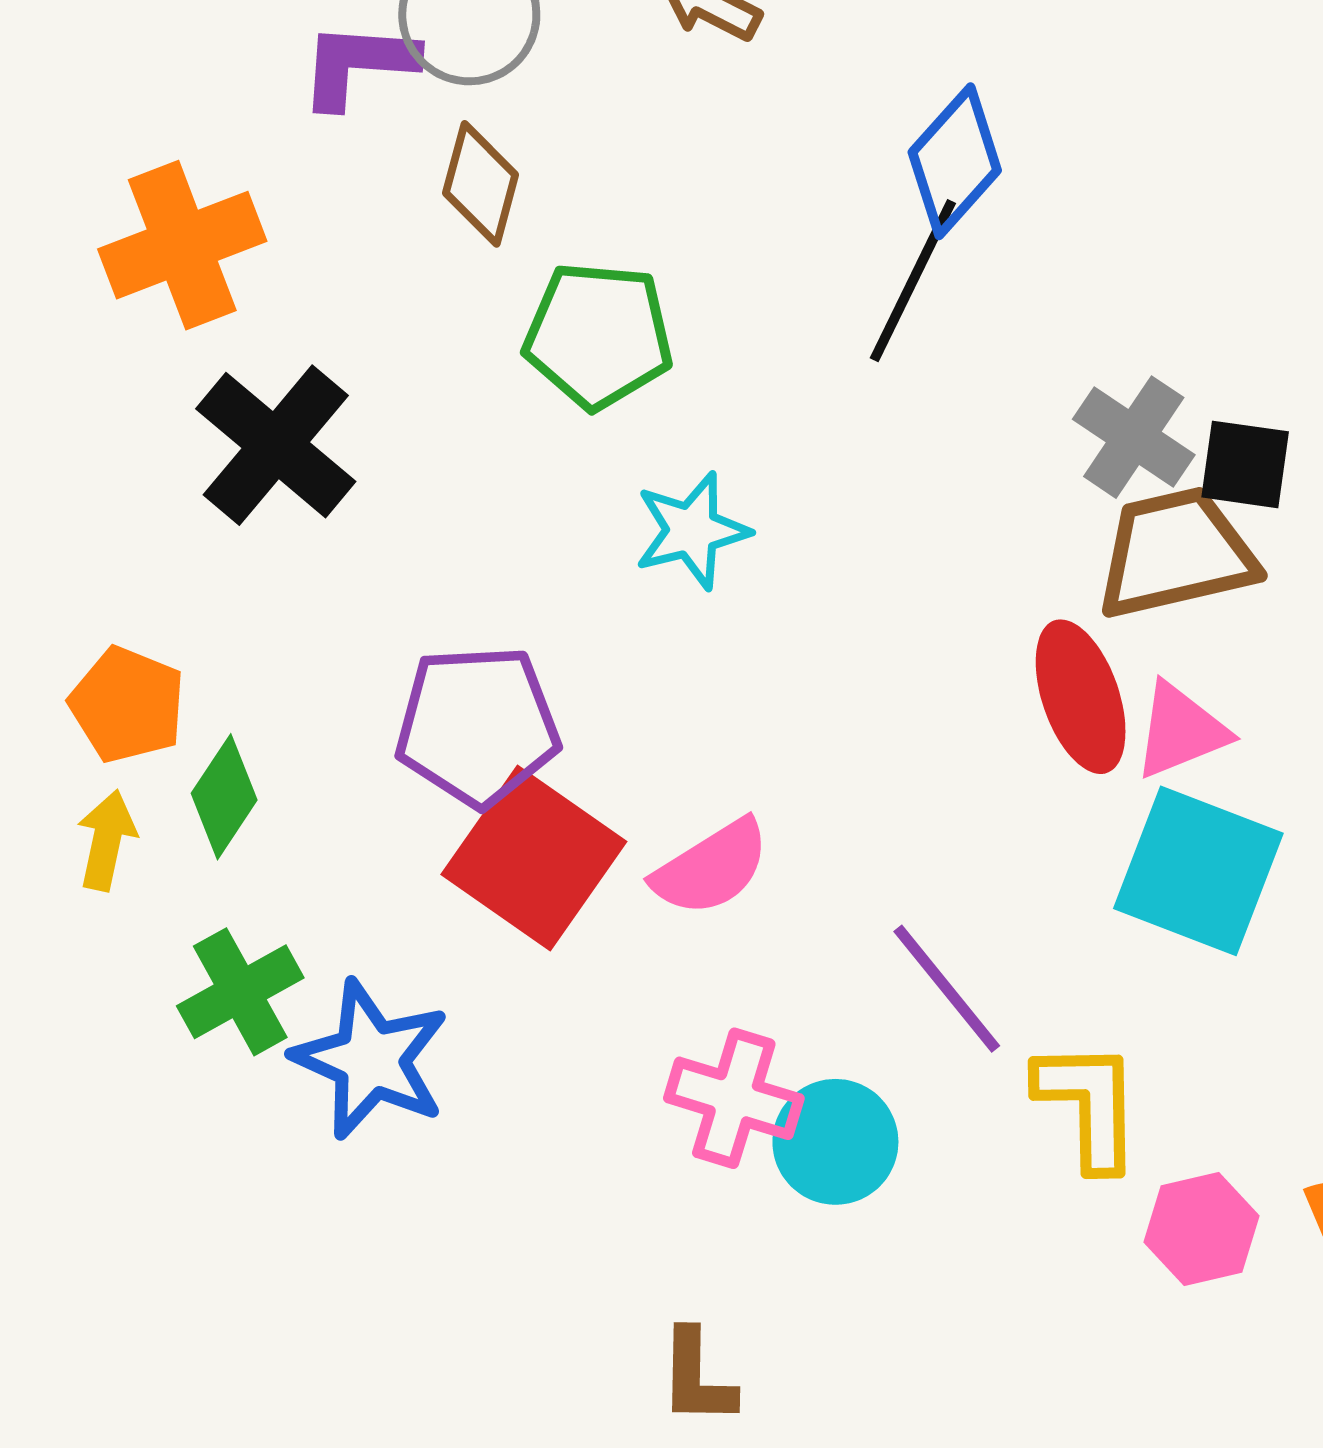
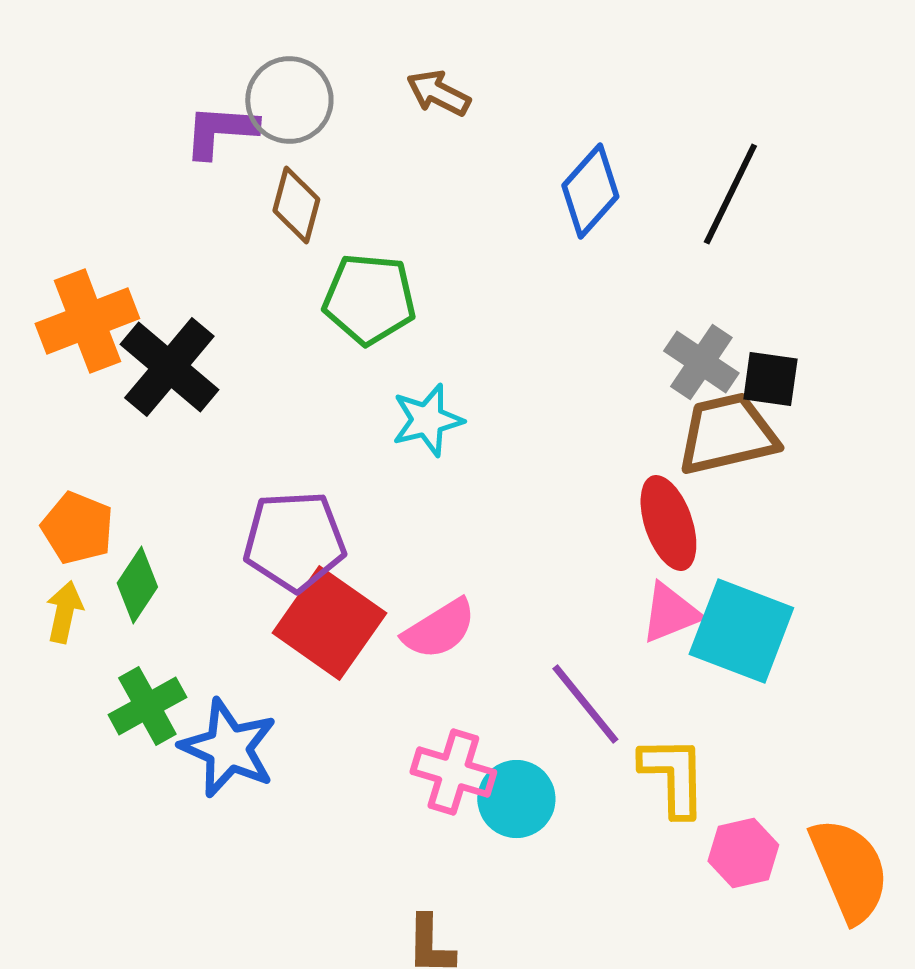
orange cross: (182, 245) -> (87, 321), moved
black line: (913, 281) -> (730, 194), moved
pink triangle: (1181, 731) -> (670, 613), moved

